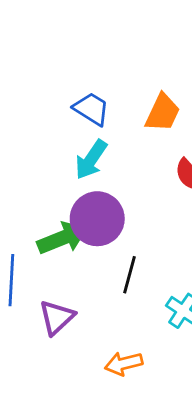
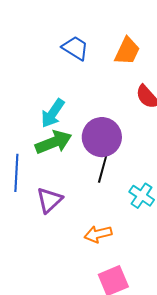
cyan arrow: (91, 160) -> (53, 113), moved
purple circle: (97, 219) -> (102, 137), moved

